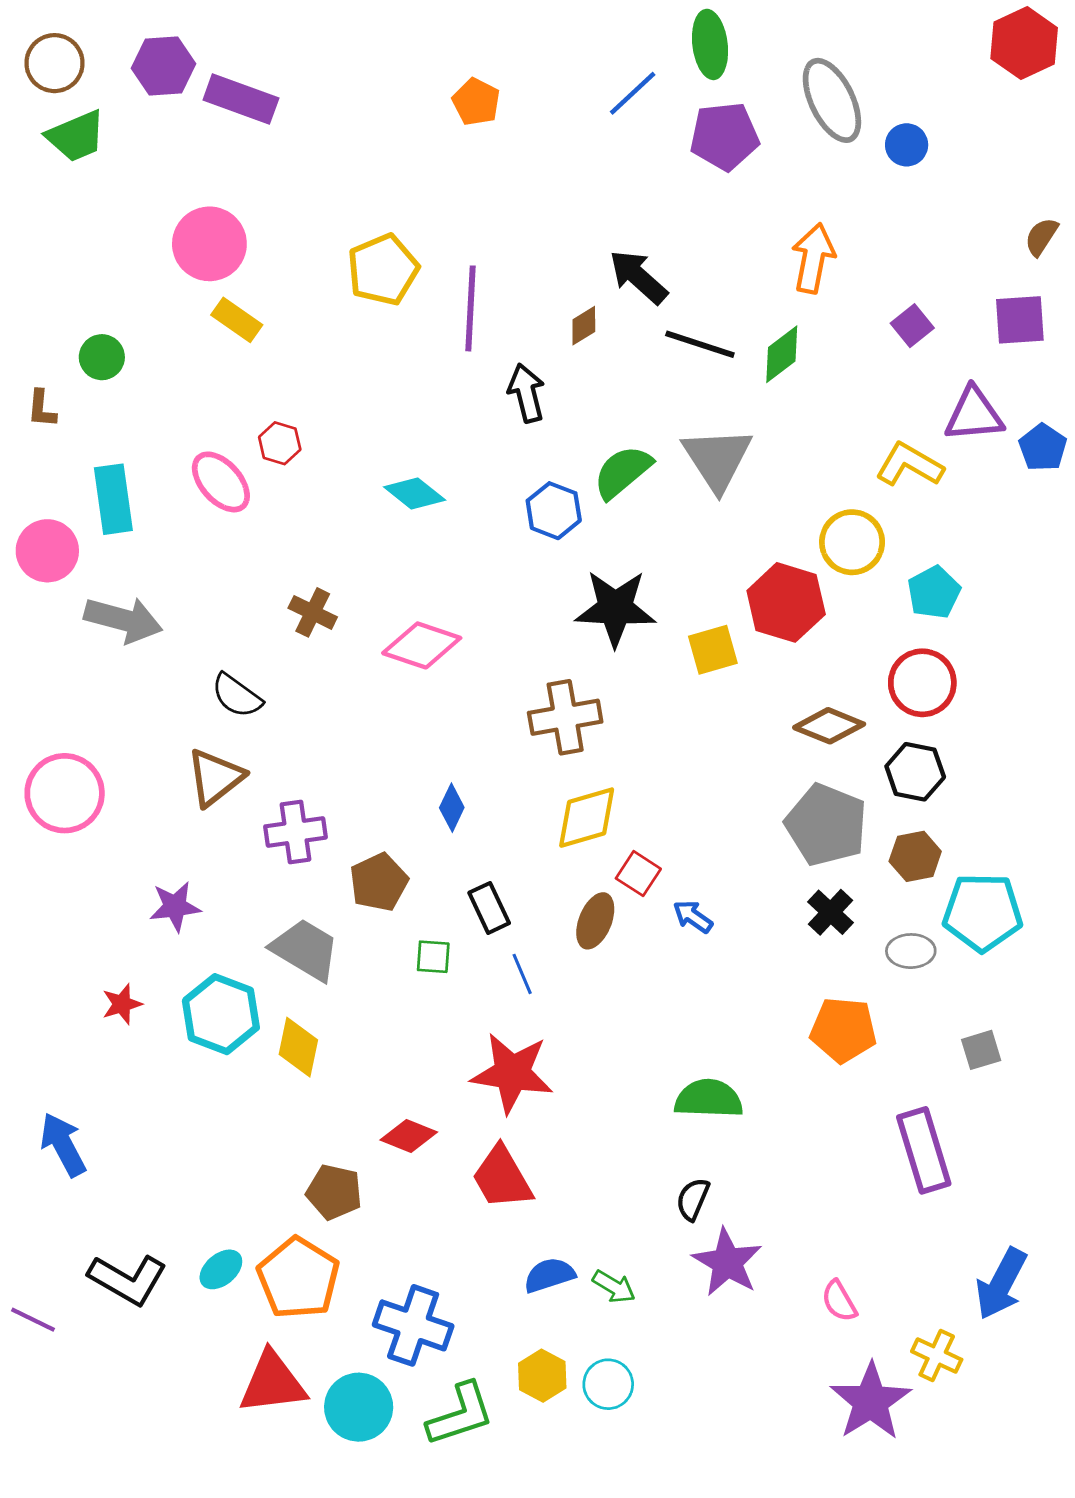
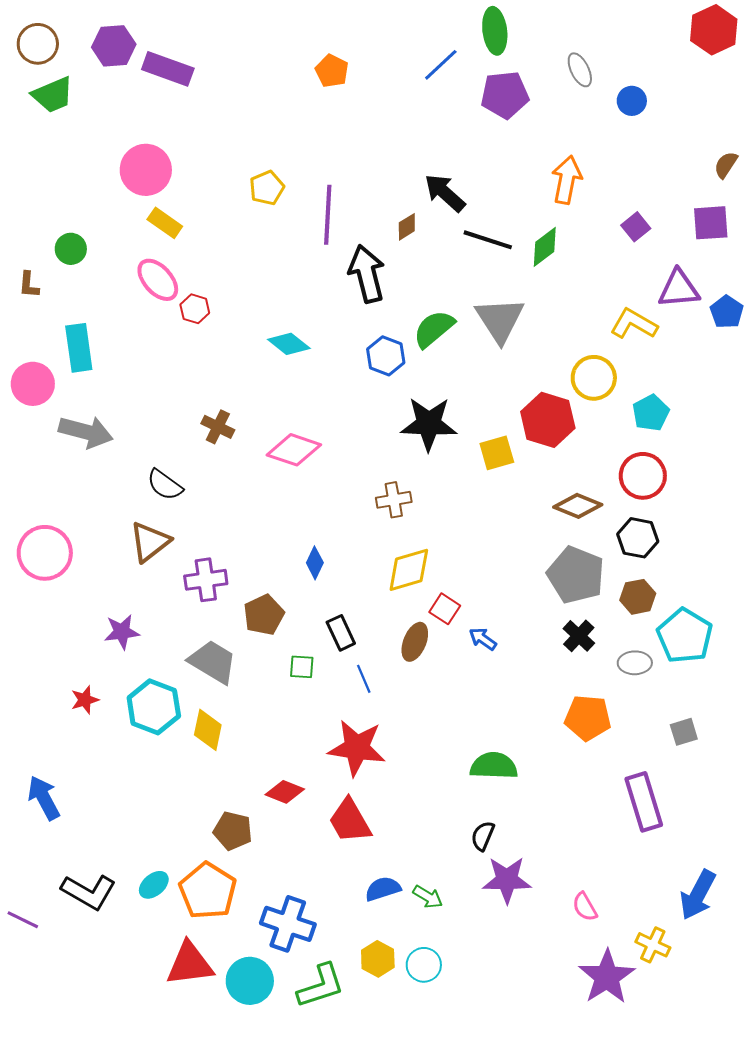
gray ellipse: (832, 100) -> (580, 70), size x0.6
yellow pentagon: (383, 270) -> (267, 188), size x0.7
black arrow: (526, 393) -> (367, 274), size x1.4
pink ellipse: (221, 482) -> (158, 280), moved
brown cross: (565, 717) -> (394, 500), size x0.7
cyan pentagon: (983, 912) -> (685, 636), turned 30
purple star: (727, 1262) -> (507, 880), turned -30

